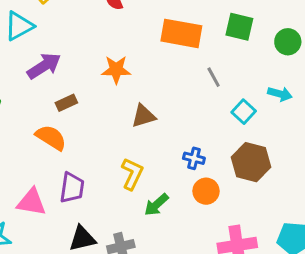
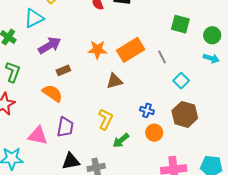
orange rectangle: (181, 33) -> (131, 50), moved, turned -44
cyan arrow: (280, 94) -> (211, 58), moved

